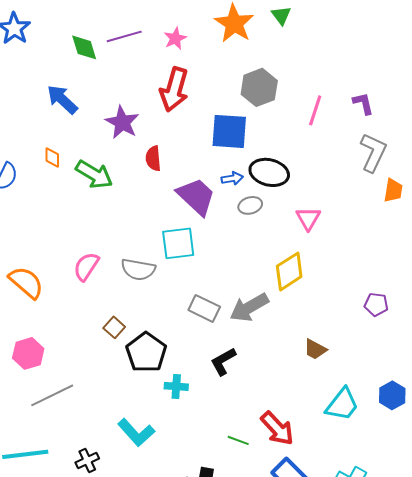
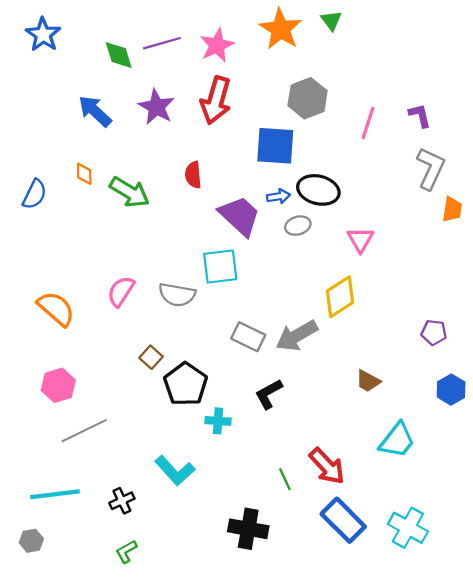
pink star: (175, 38) -> (217, 45), size x1.4
purple star: (122, 122) -> (156, 107), moved
blue hexagon: (392, 395) -> (451, 390), moved
green line: (238, 440) -> (285, 479), turned 45

